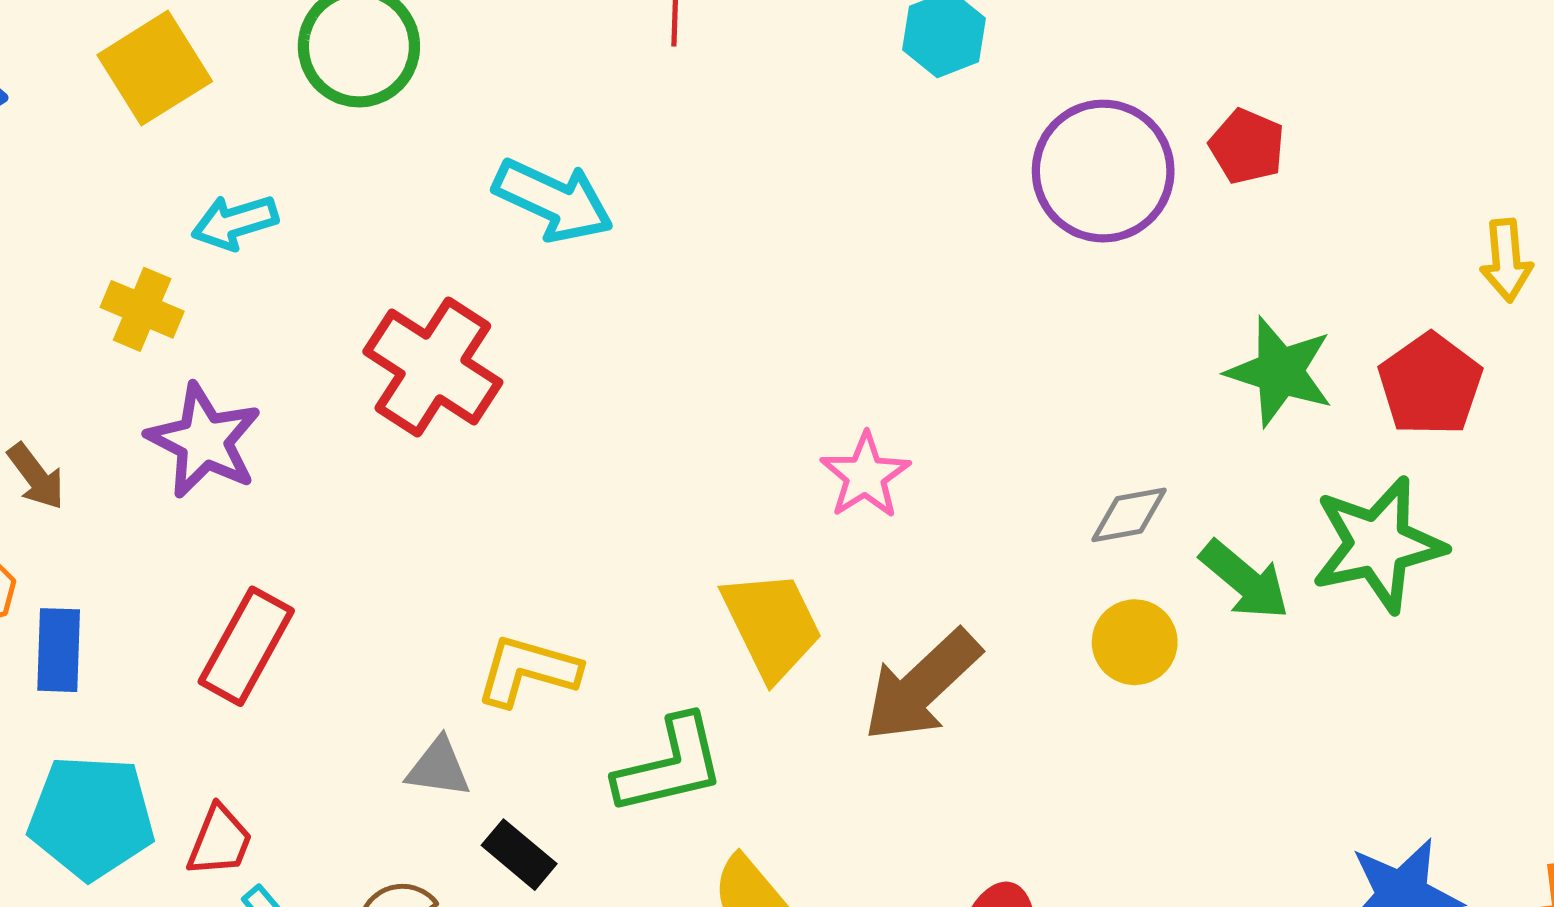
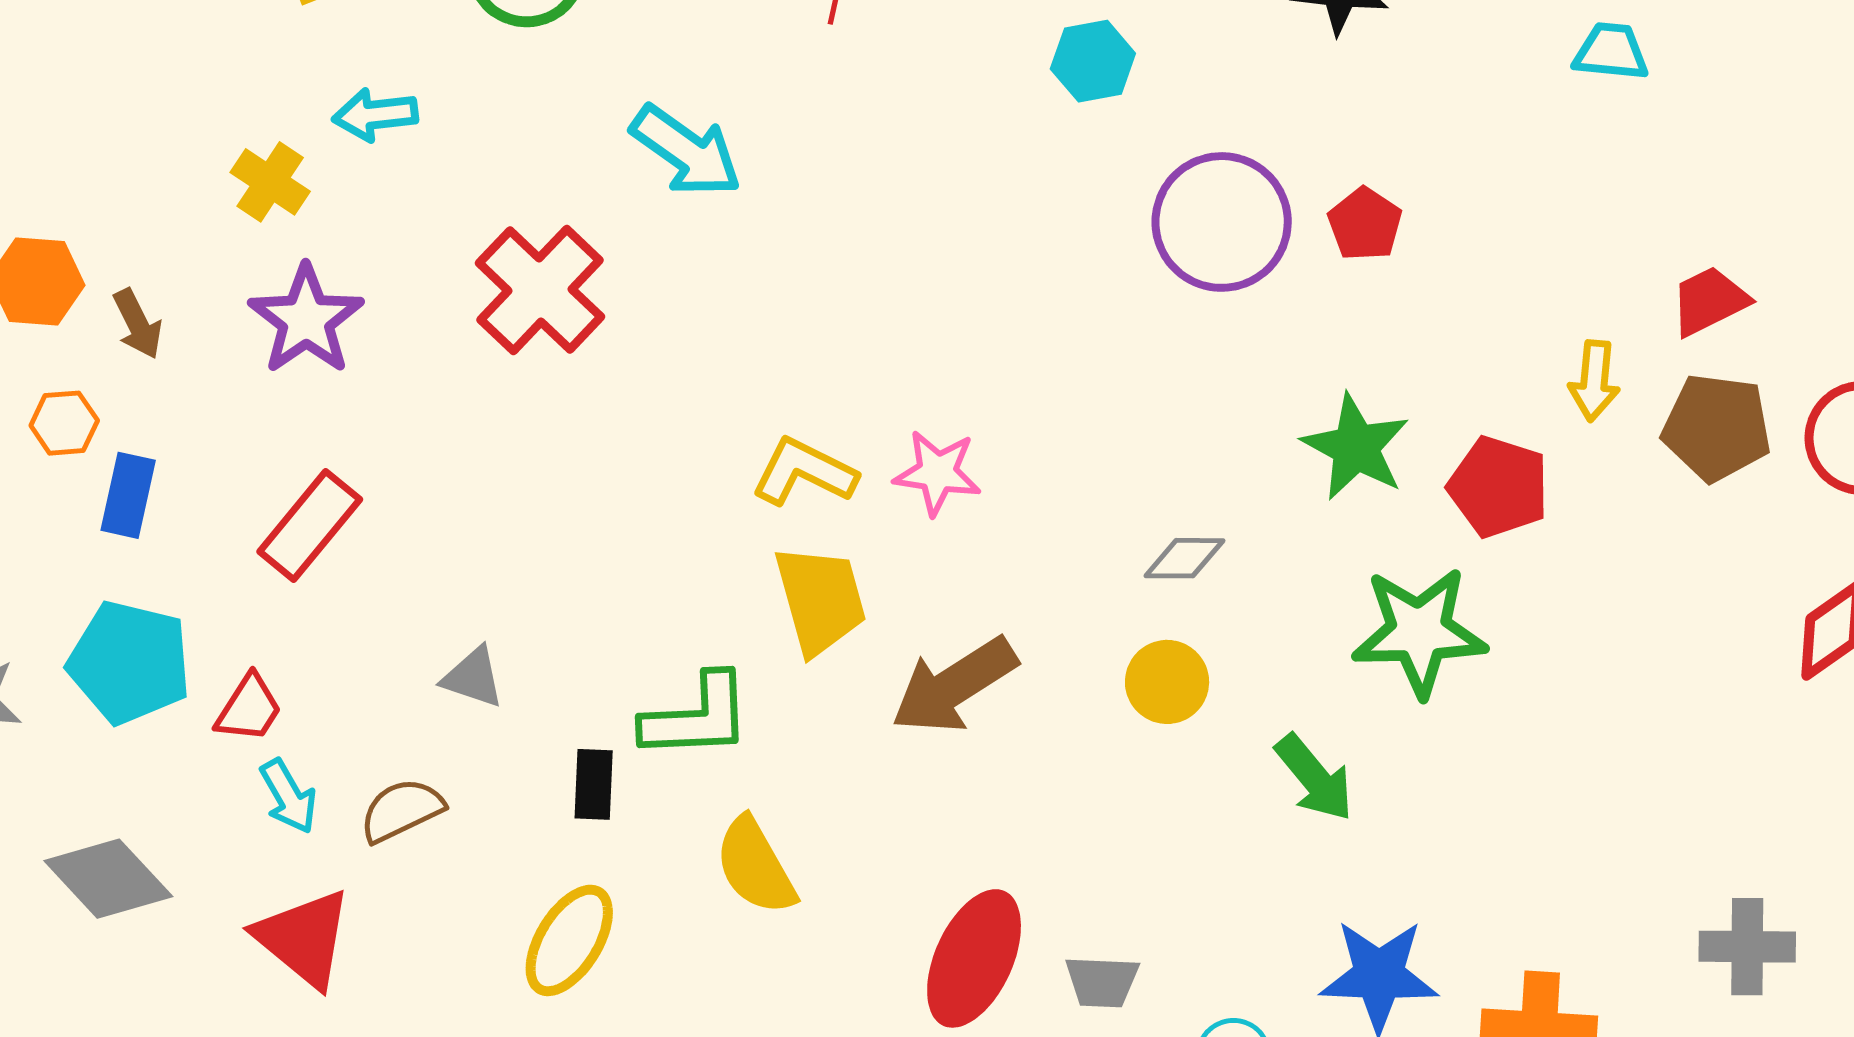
red pentagon: (1430, 384) -> (1499, 487), turned -30
pink star: (865, 476) -> (937, 473), turned 30
green arrow: (1245, 580) -> (1314, 778), moved
yellow L-shape: (528, 671) -> (804, 472), moved
black rectangle: (519, 855) -> (594, 784), moved, turned 42

